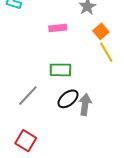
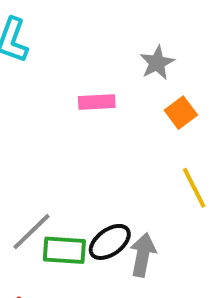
yellow line: (106, 52) -> (194, 188), moved
green rectangle: (60, 70) -> (64, 250), moved

